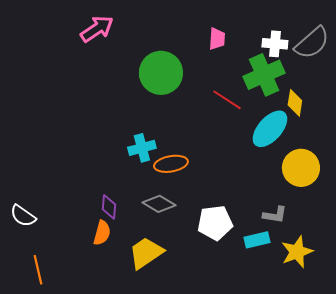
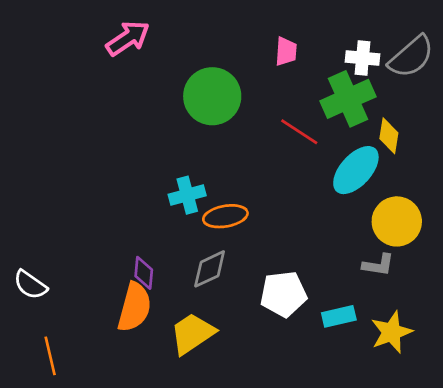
gray diamond: (159, 204) -> (210, 269), turned -56
gray L-shape: (275, 215) -> (378, 265), moved
orange semicircle: (102, 233) -> (134, 307), size x1.5

